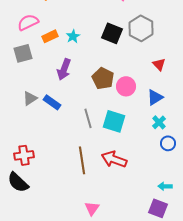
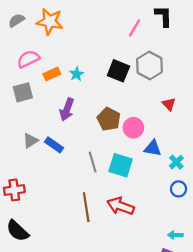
blue triangle: (155, 97) -> (153, 148), moved, turned 42
cyan cross: (159, 122) -> (176, 162), moved
red cross: (24, 155) -> (14, 190), moved

